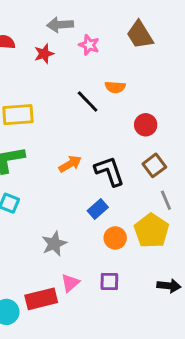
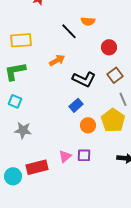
orange arrow: (70, 164) -> (57, 60), moved
black L-shape: (109, 171) -> (84, 79), turned 135
gray star: (54, 244) -> (23, 130), moved, turned 30
pink triangle: (70, 283) -> (65, 156), moved

